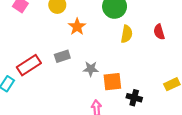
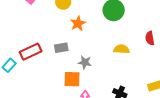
yellow semicircle: (127, 34) -> (121, 49), moved, turned -105
orange square: (112, 82) -> (72, 79), moved

